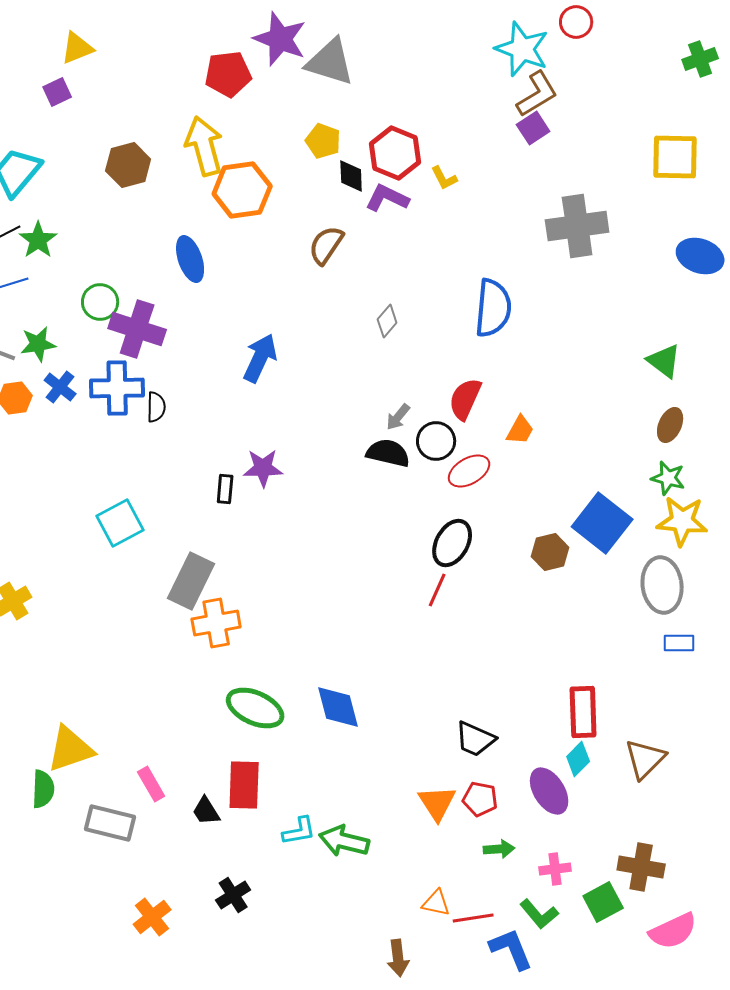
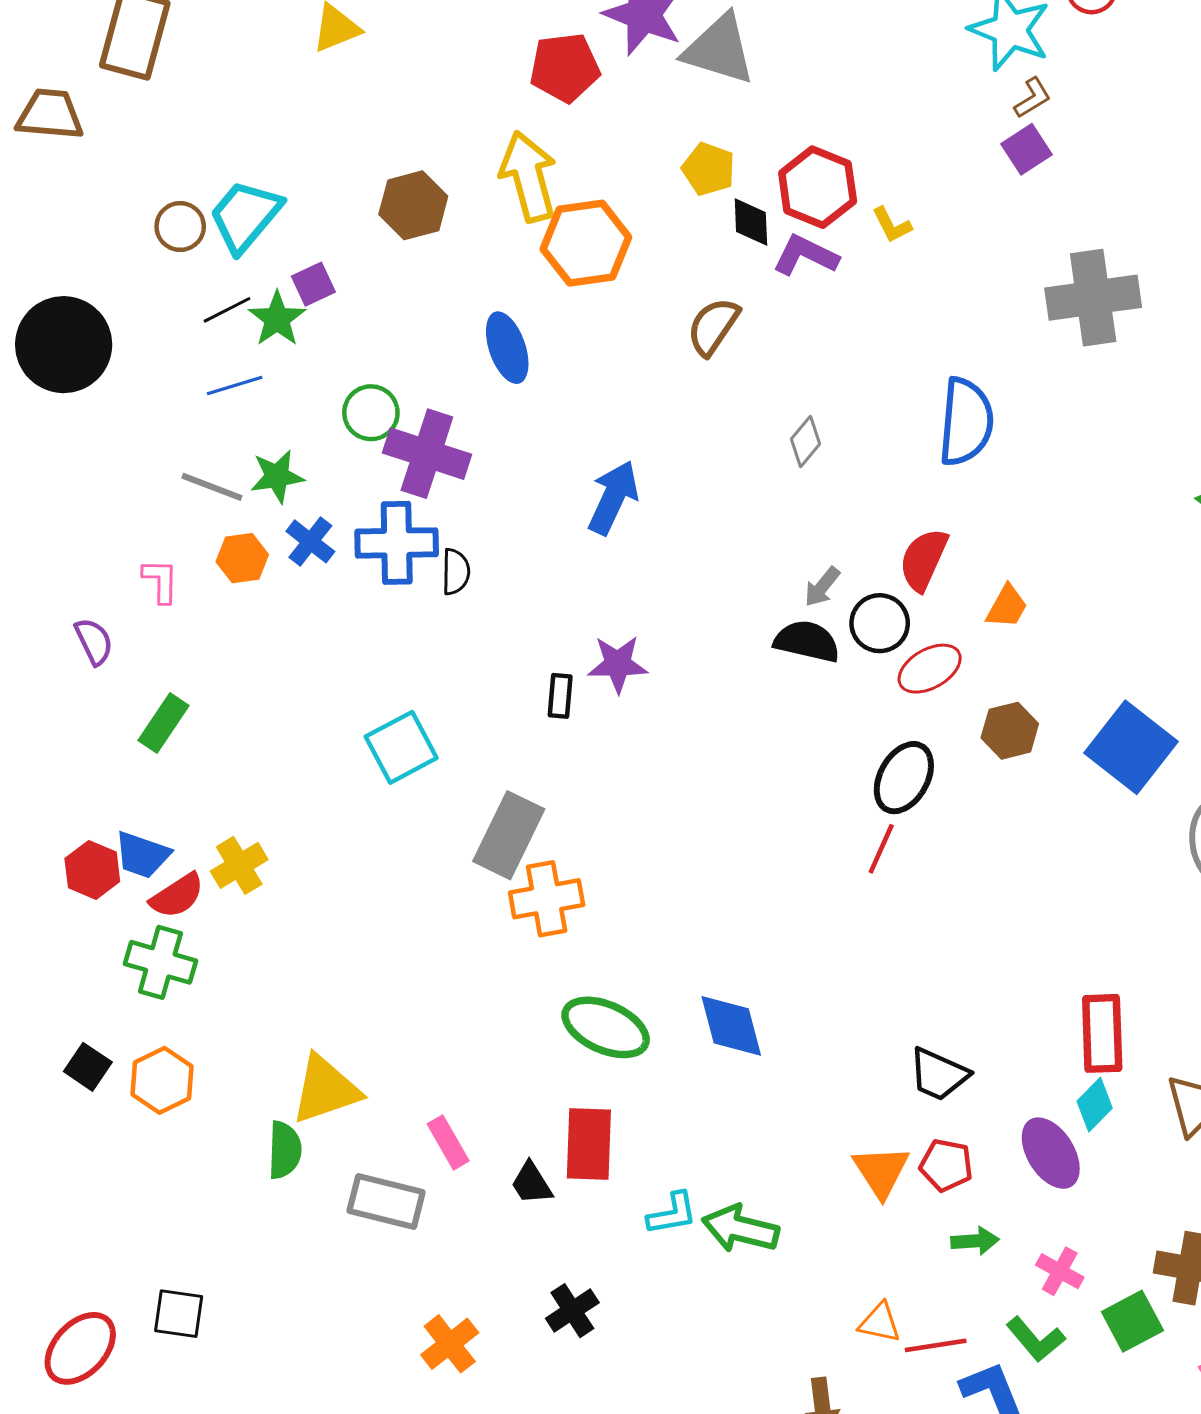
purple square: (57, 92) -> (313, 284), moved
brown L-shape: (537, 94) -> (1033, 98), size x0.6
brown hexagon: (550, 552) -> (1010, 731), moved
pink cross: (555, 869) -> (1060, 1271), turned 36

